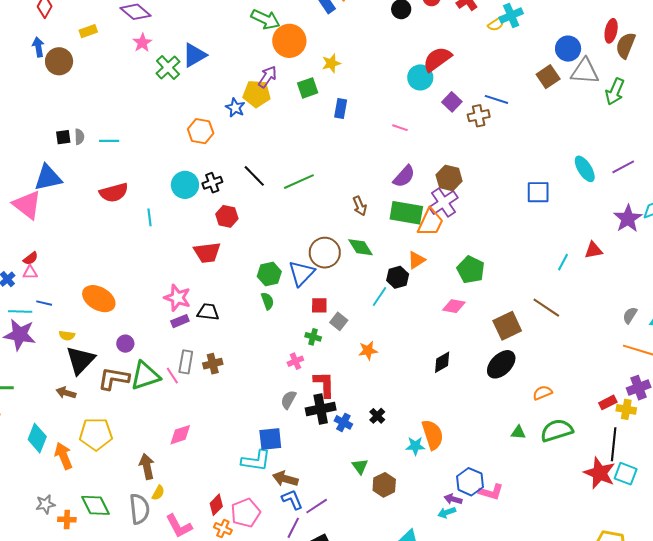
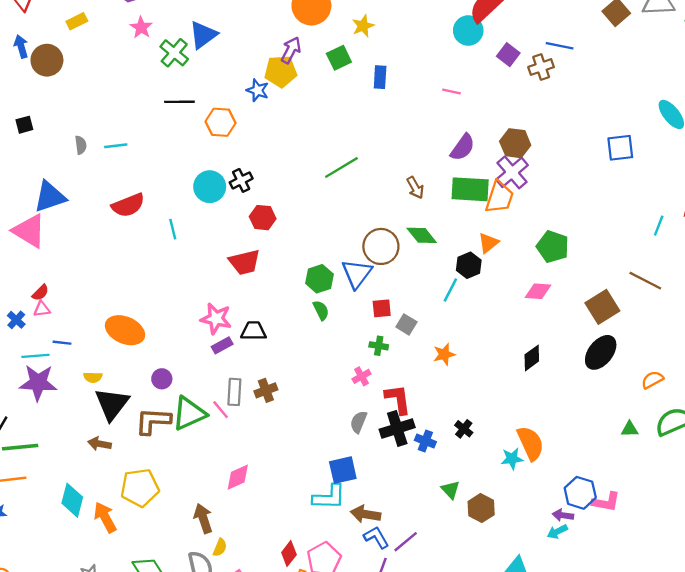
black square: (63, 137) -> (24, 125), moved
black line: (254, 176) -> (179, 102), moved, turned -40

